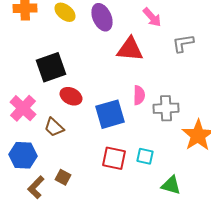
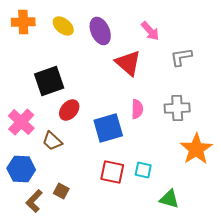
red triangle: (130, 49) -> (128, 63), turned 36
red ellipse: (71, 96) -> (69, 110), turned -75
gray cross: (166, 108) -> (177, 108), moved

